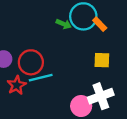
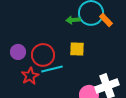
green arrow: (64, 24) -> (73, 20), turned 152
yellow square: (102, 60) -> (77, 49), moved

